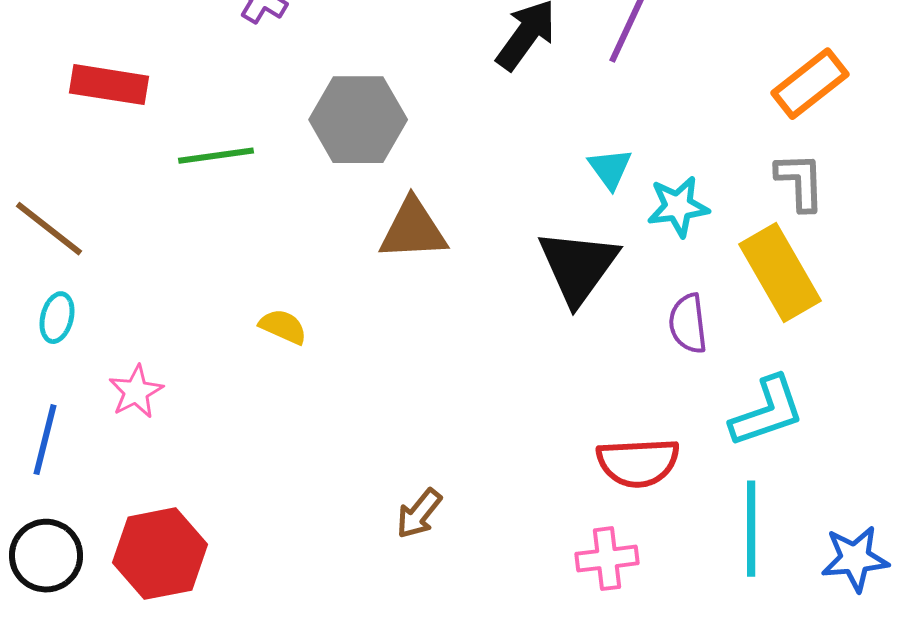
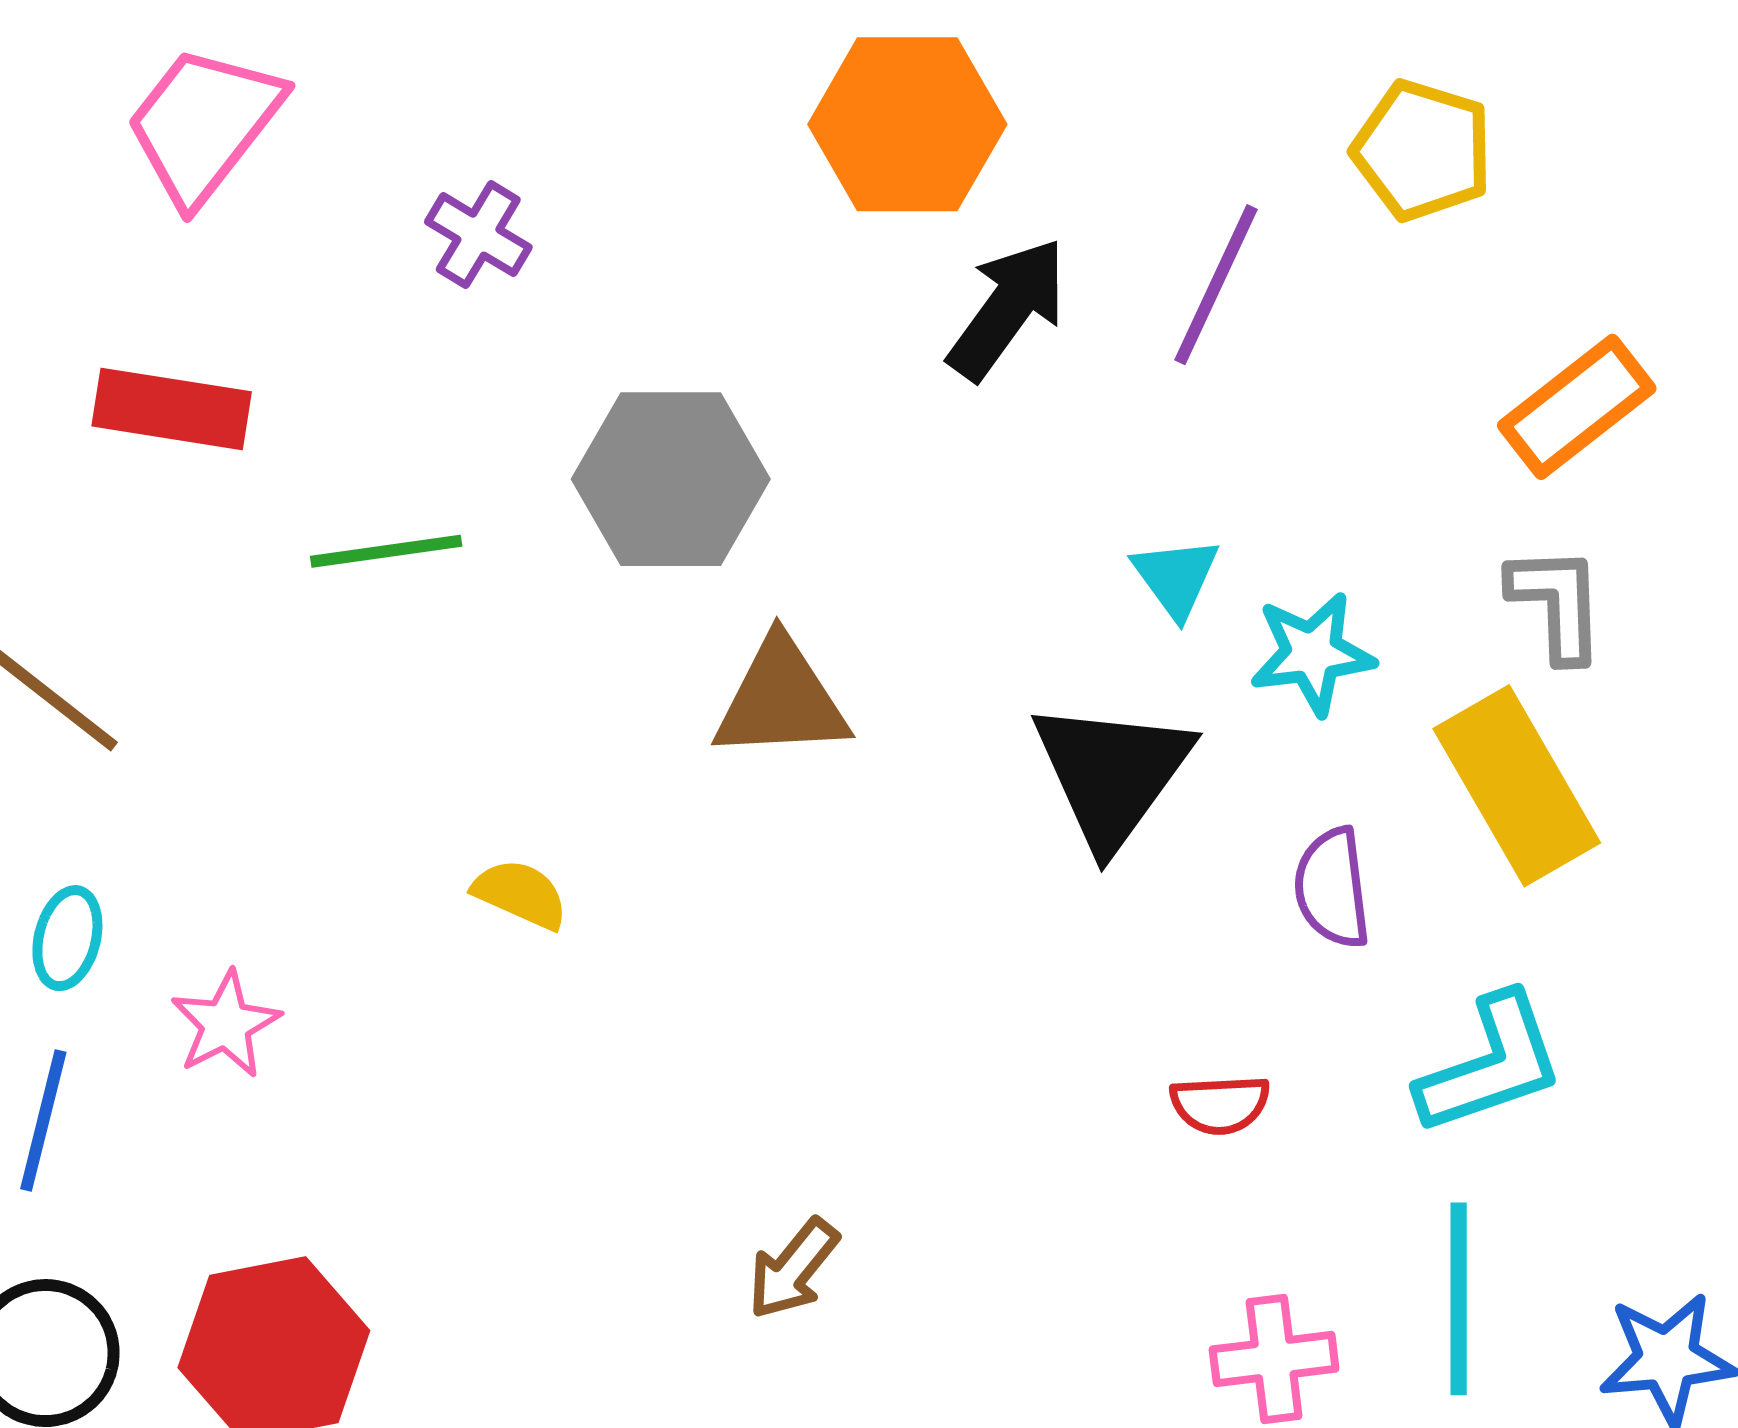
cyan ellipse: (57, 318) -> (67, 938), moved
red semicircle: (638, 463) -> (1220, 1104), moved, size x0.6
pink cross: (607, 559) -> (1274, 1359), moved

